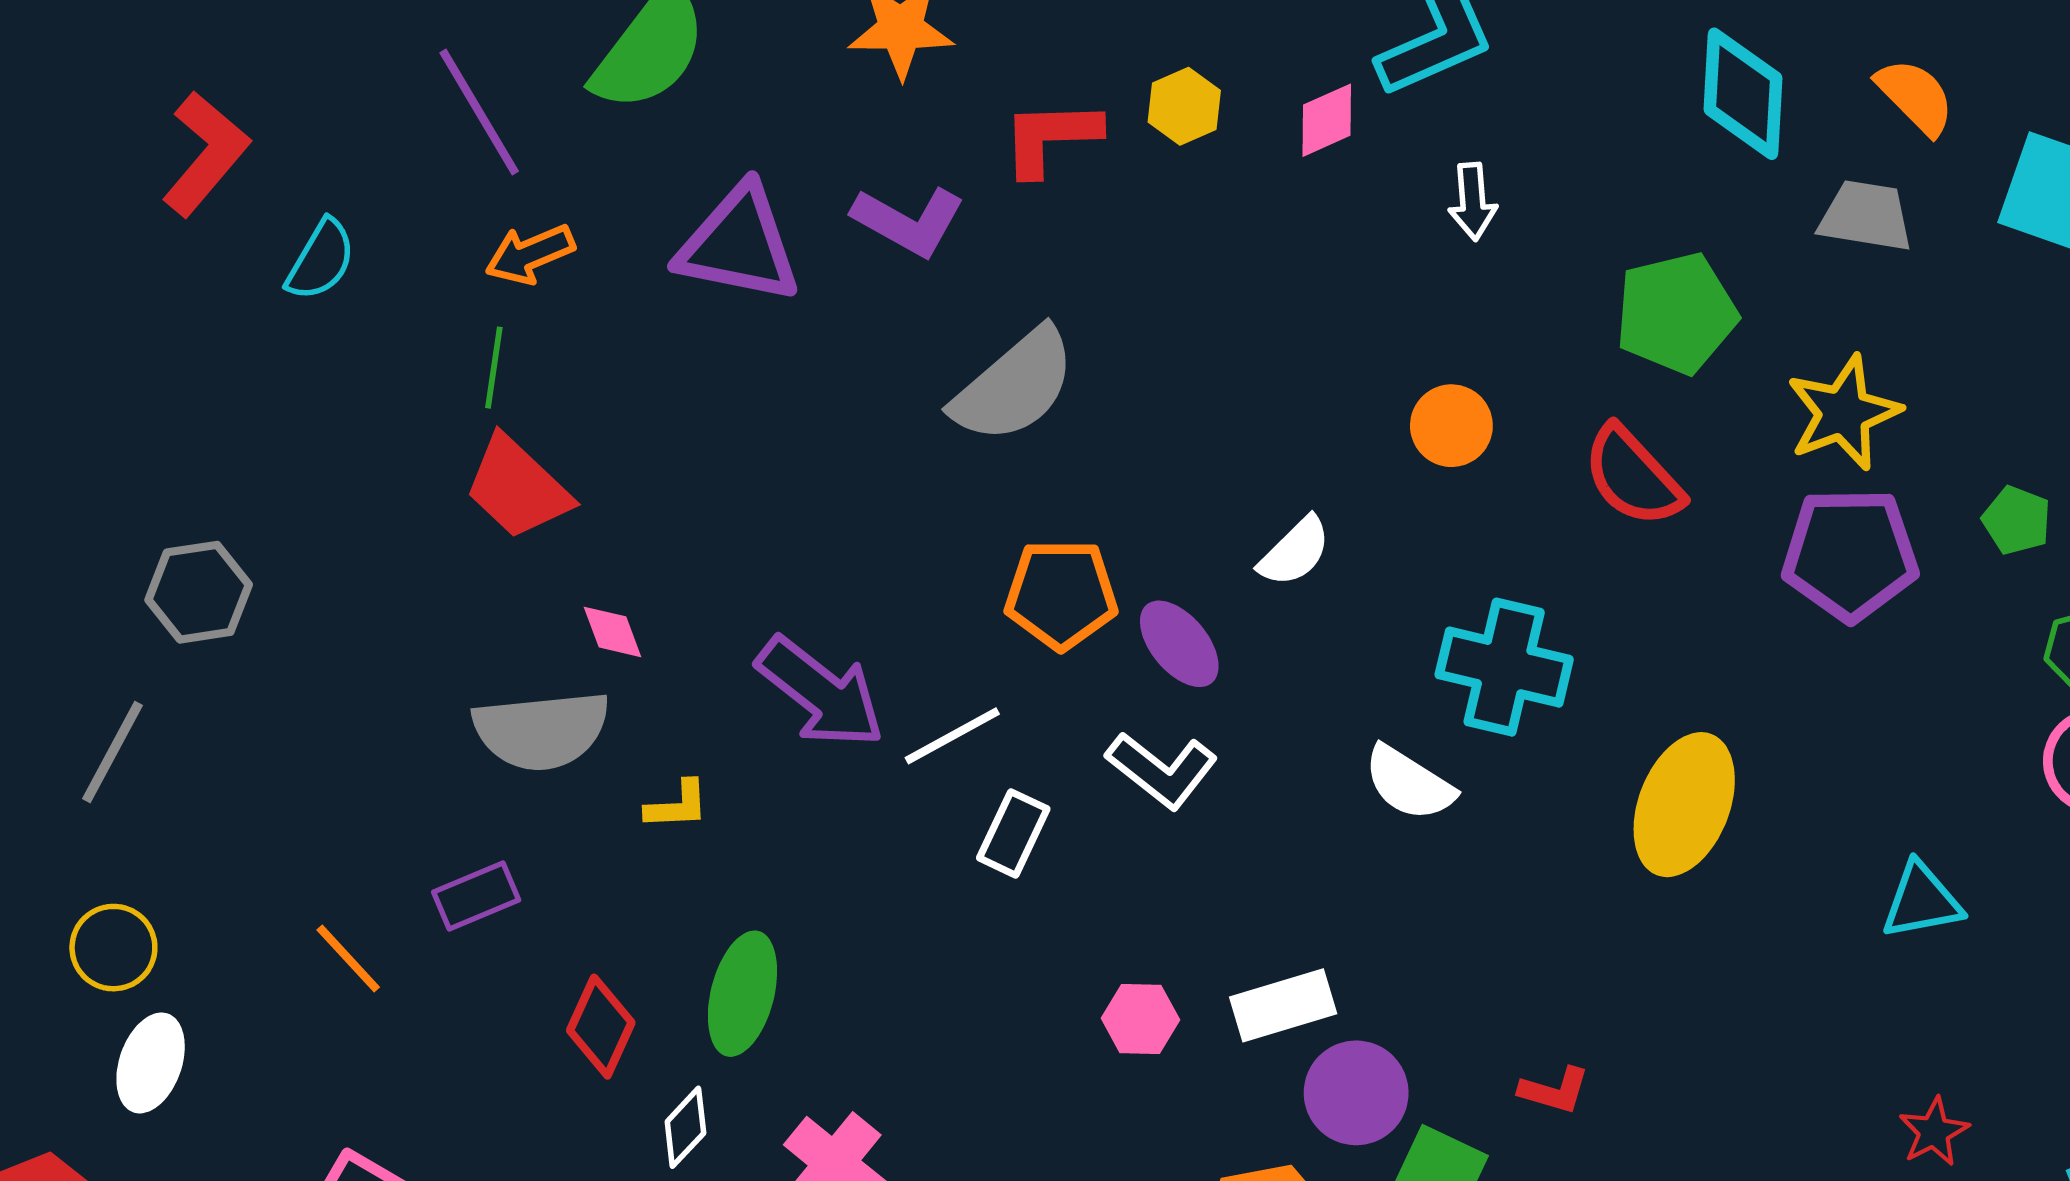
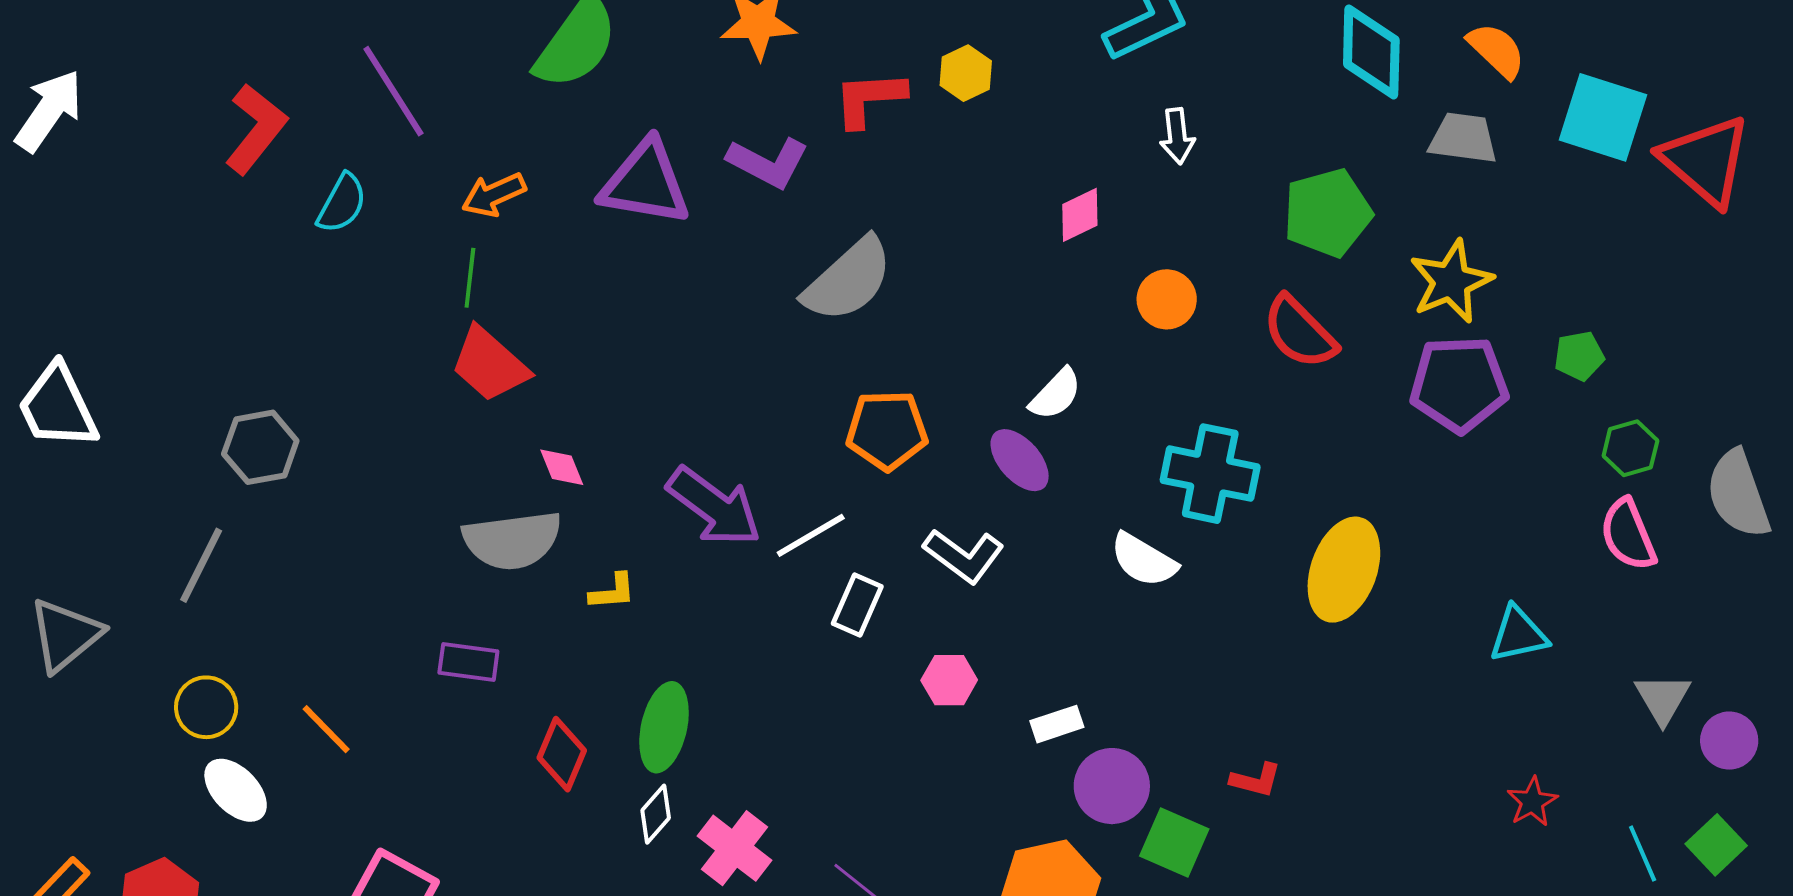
purple line: (479, 112) -> (393, 91), moved
pink diamond: (1327, 120) -> (1080, 215), moved
green pentagon: (2017, 520) -> (1579, 356), turned -30
purple ellipse: (1179, 644) -> (1020, 460), moved
purple rectangle: (476, 896) -> (468, 662), turned 32
orange line: (348, 959) -> (326, 729), moved
white rectangle: (1283, 1005) -> (1057, 724), size x0.7
pink hexagon: (1140, 1019) -> (949, 680), moved
white ellipse: (151, 1063) -> (236, 790), turned -62
white diamond: (685, 1127) -> (656, 814), moved

